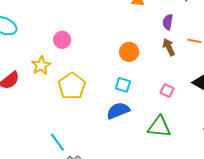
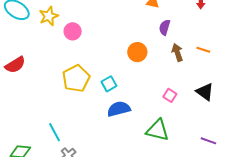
purple semicircle: (168, 22) -> (165, 27), moved
yellow star: (41, 66) -> (49, 16), moved
cyan square: (123, 85) -> (109, 84), moved, turned 35

